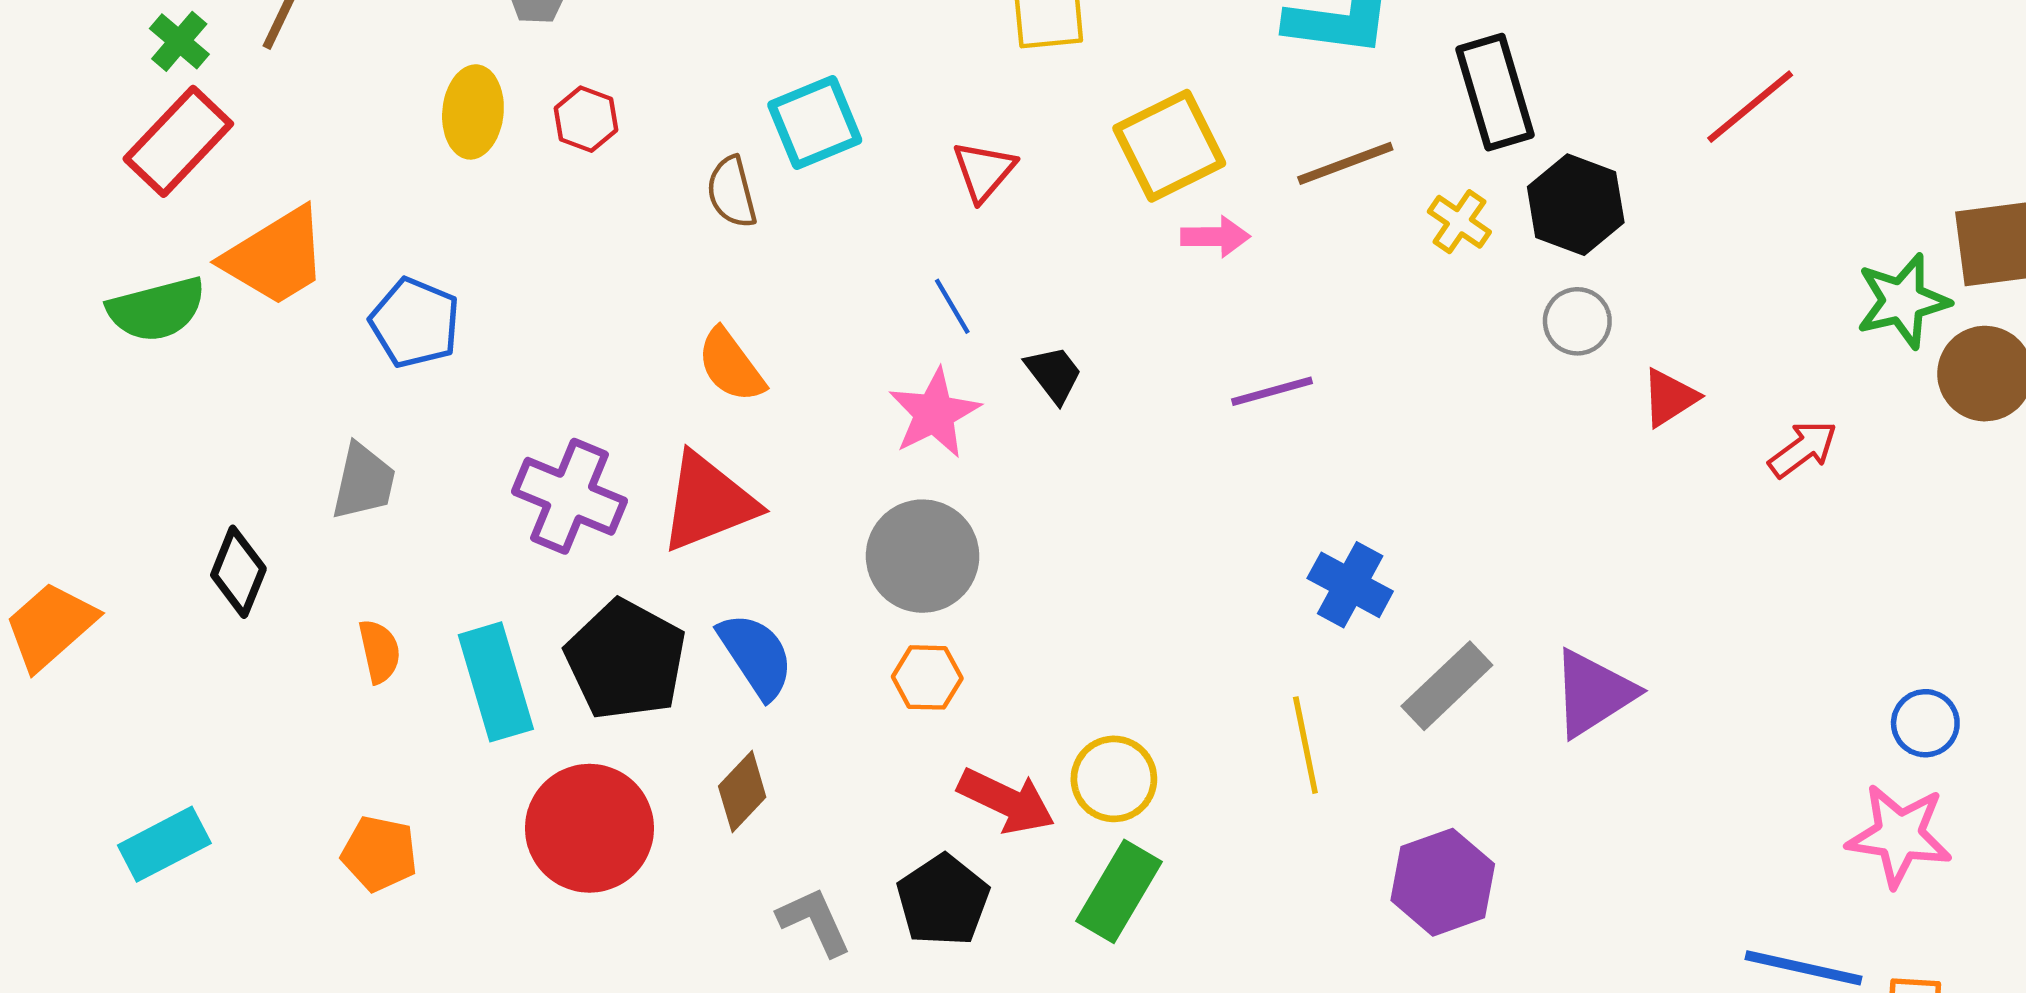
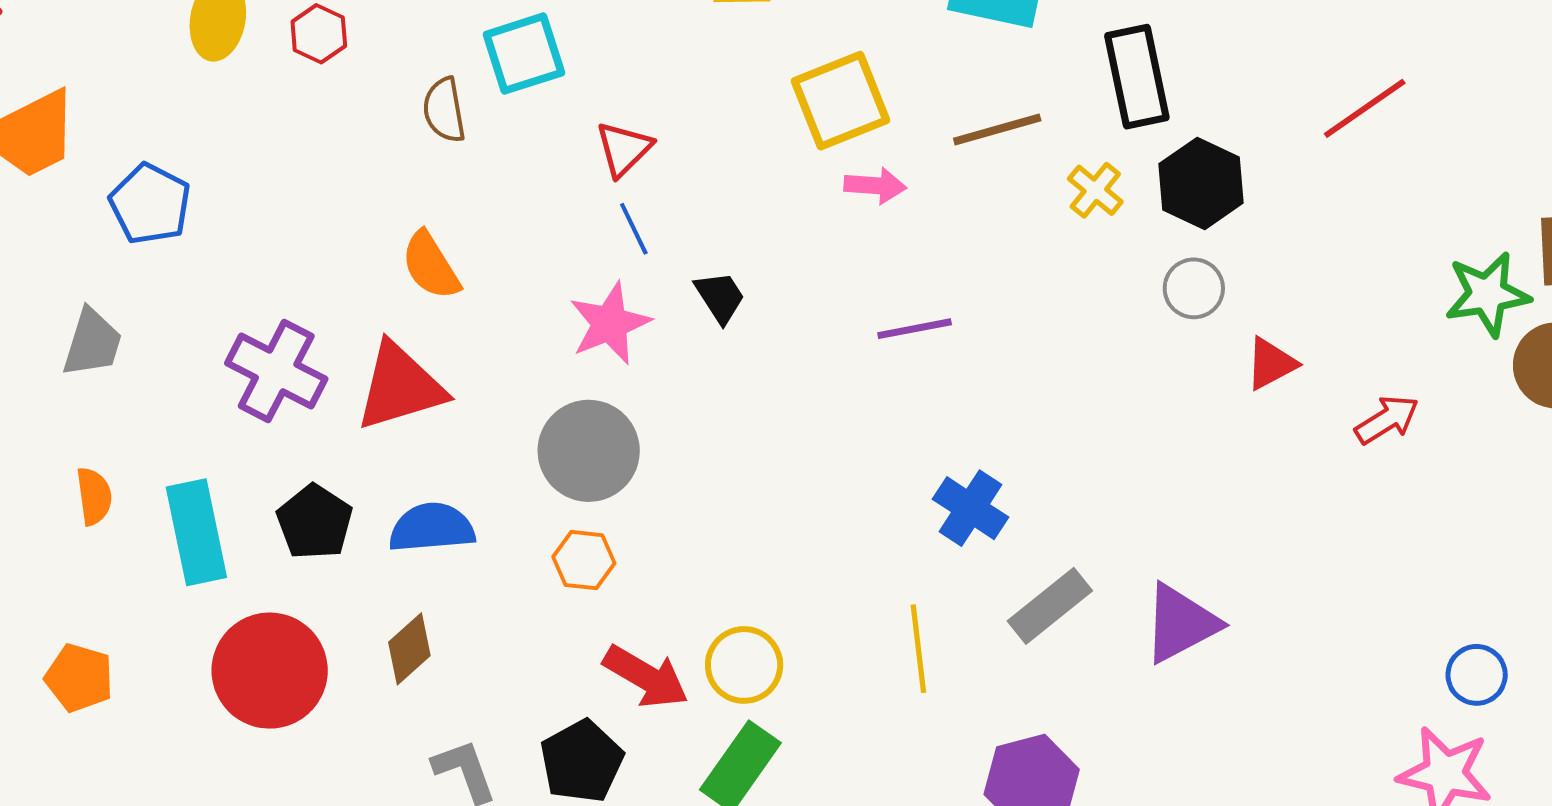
red triangle: (984, 171) -> (624, 149), moved
blue semicircle: (756, 655) -> (432, 528), turned -66
black pentagon: (626, 660) -> (315, 522), size x0.7

